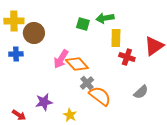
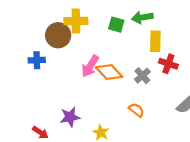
yellow cross: (14, 21) -> (76, 21), moved
gray cross: (87, 83) -> (142, 76), moved
orange semicircle: (100, 96) -> (136, 110), size x0.6

